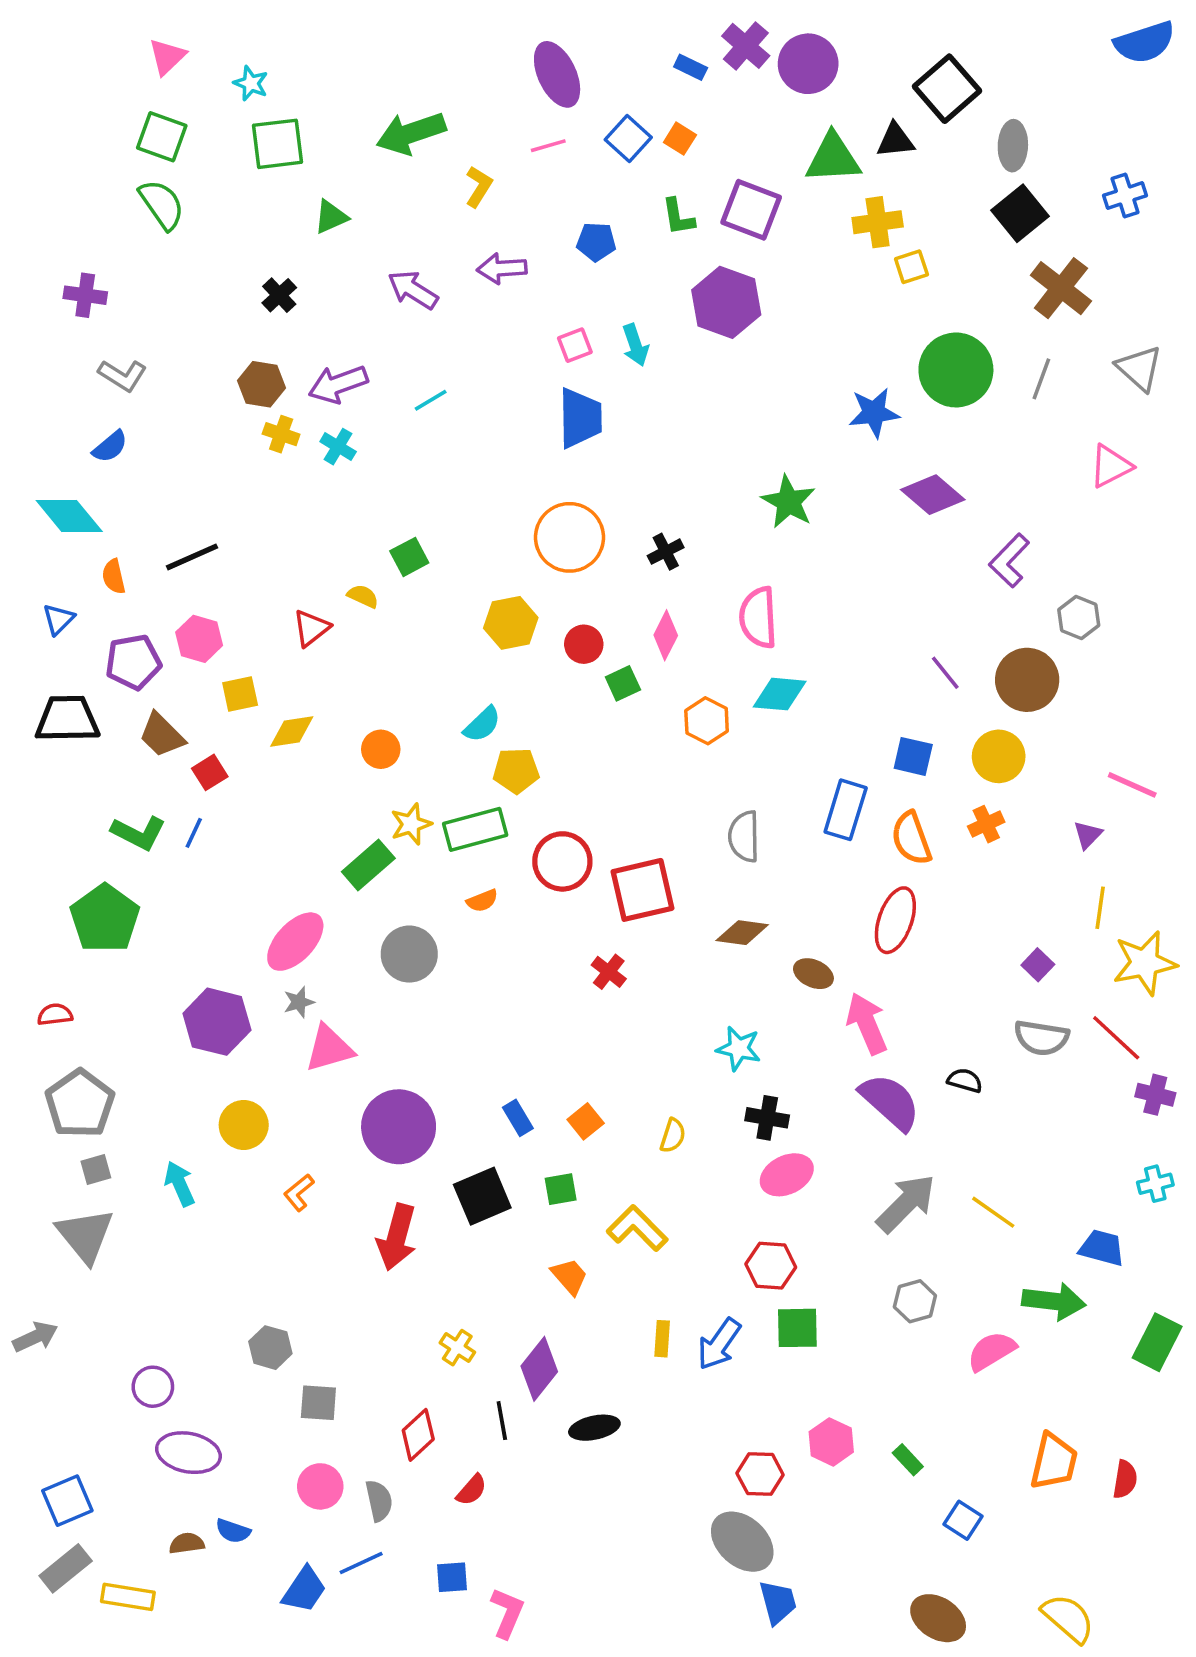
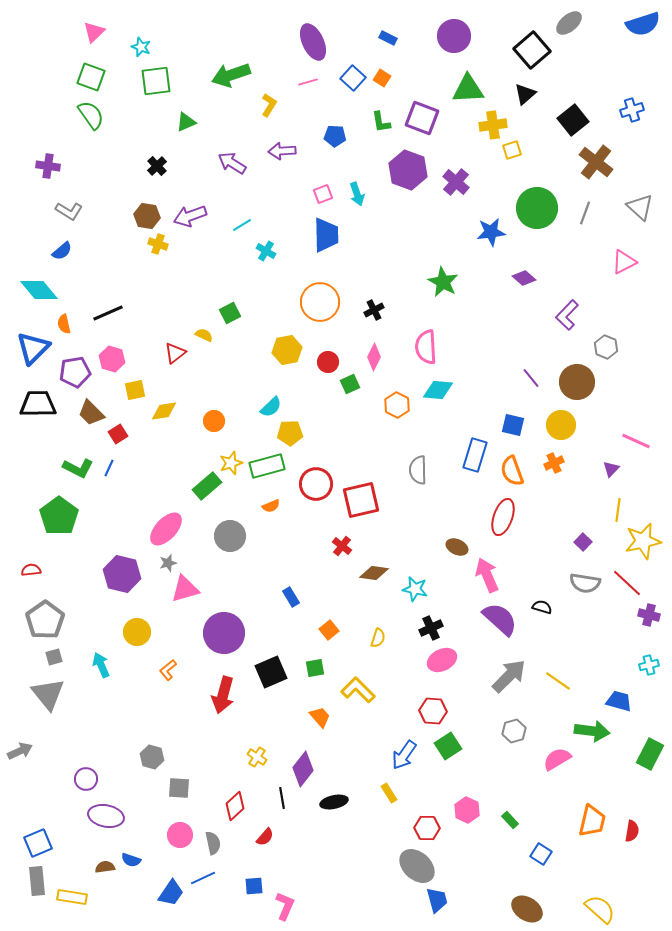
purple cross: (746, 46) -> (456, 182), moved
black triangle: (895, 140) -> (525, 94), moved, turned -35
gray ellipse: (1013, 146) -> (569, 23), moved, turned 48
cyan cross: (338, 447) -> (266, 251), moved
purple diamond: (933, 495) -> (524, 278), size x0.7
blue triangle: (58, 619) -> (33, 348), size x1.8
brown diamond: (742, 933) -> (374, 573), moved
blue rectangle: (518, 1118) -> (291, 597), moved
black cross: (767, 1118) -> (431, 628), turned -35
green square: (797, 1328) -> (448, 746), turned -32
yellow rectangle: (662, 1339) -> (389, 793), moved, turned -36
gray rectangle: (66, 1568) -> (37, 881), turned -56

